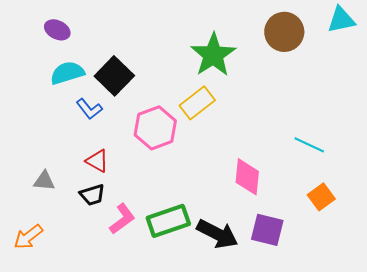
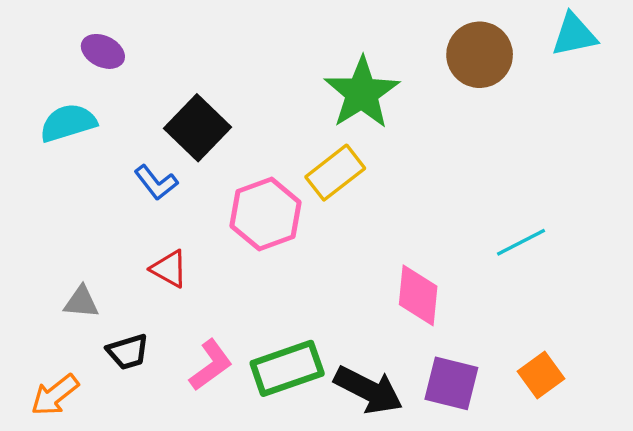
cyan semicircle: (67, 73) -> (68, 123), moved
cyan line: (309, 145) -> (521, 242), turned -52
black trapezoid: (92, 195) -> (128, 352), moved
orange square: (321, 197) -> (541, 375), moved

